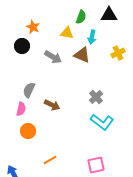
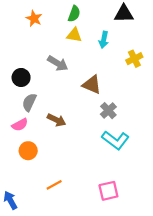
green semicircle: (81, 17) -> (74, 14), moved
orange star: (33, 27) -> (34, 18), moved
black circle: (22, 46) -> (21, 78), moved
brown triangle: (82, 55) -> (92, 85), moved
pink semicircle: (21, 109) -> (20, 125), turned 48

